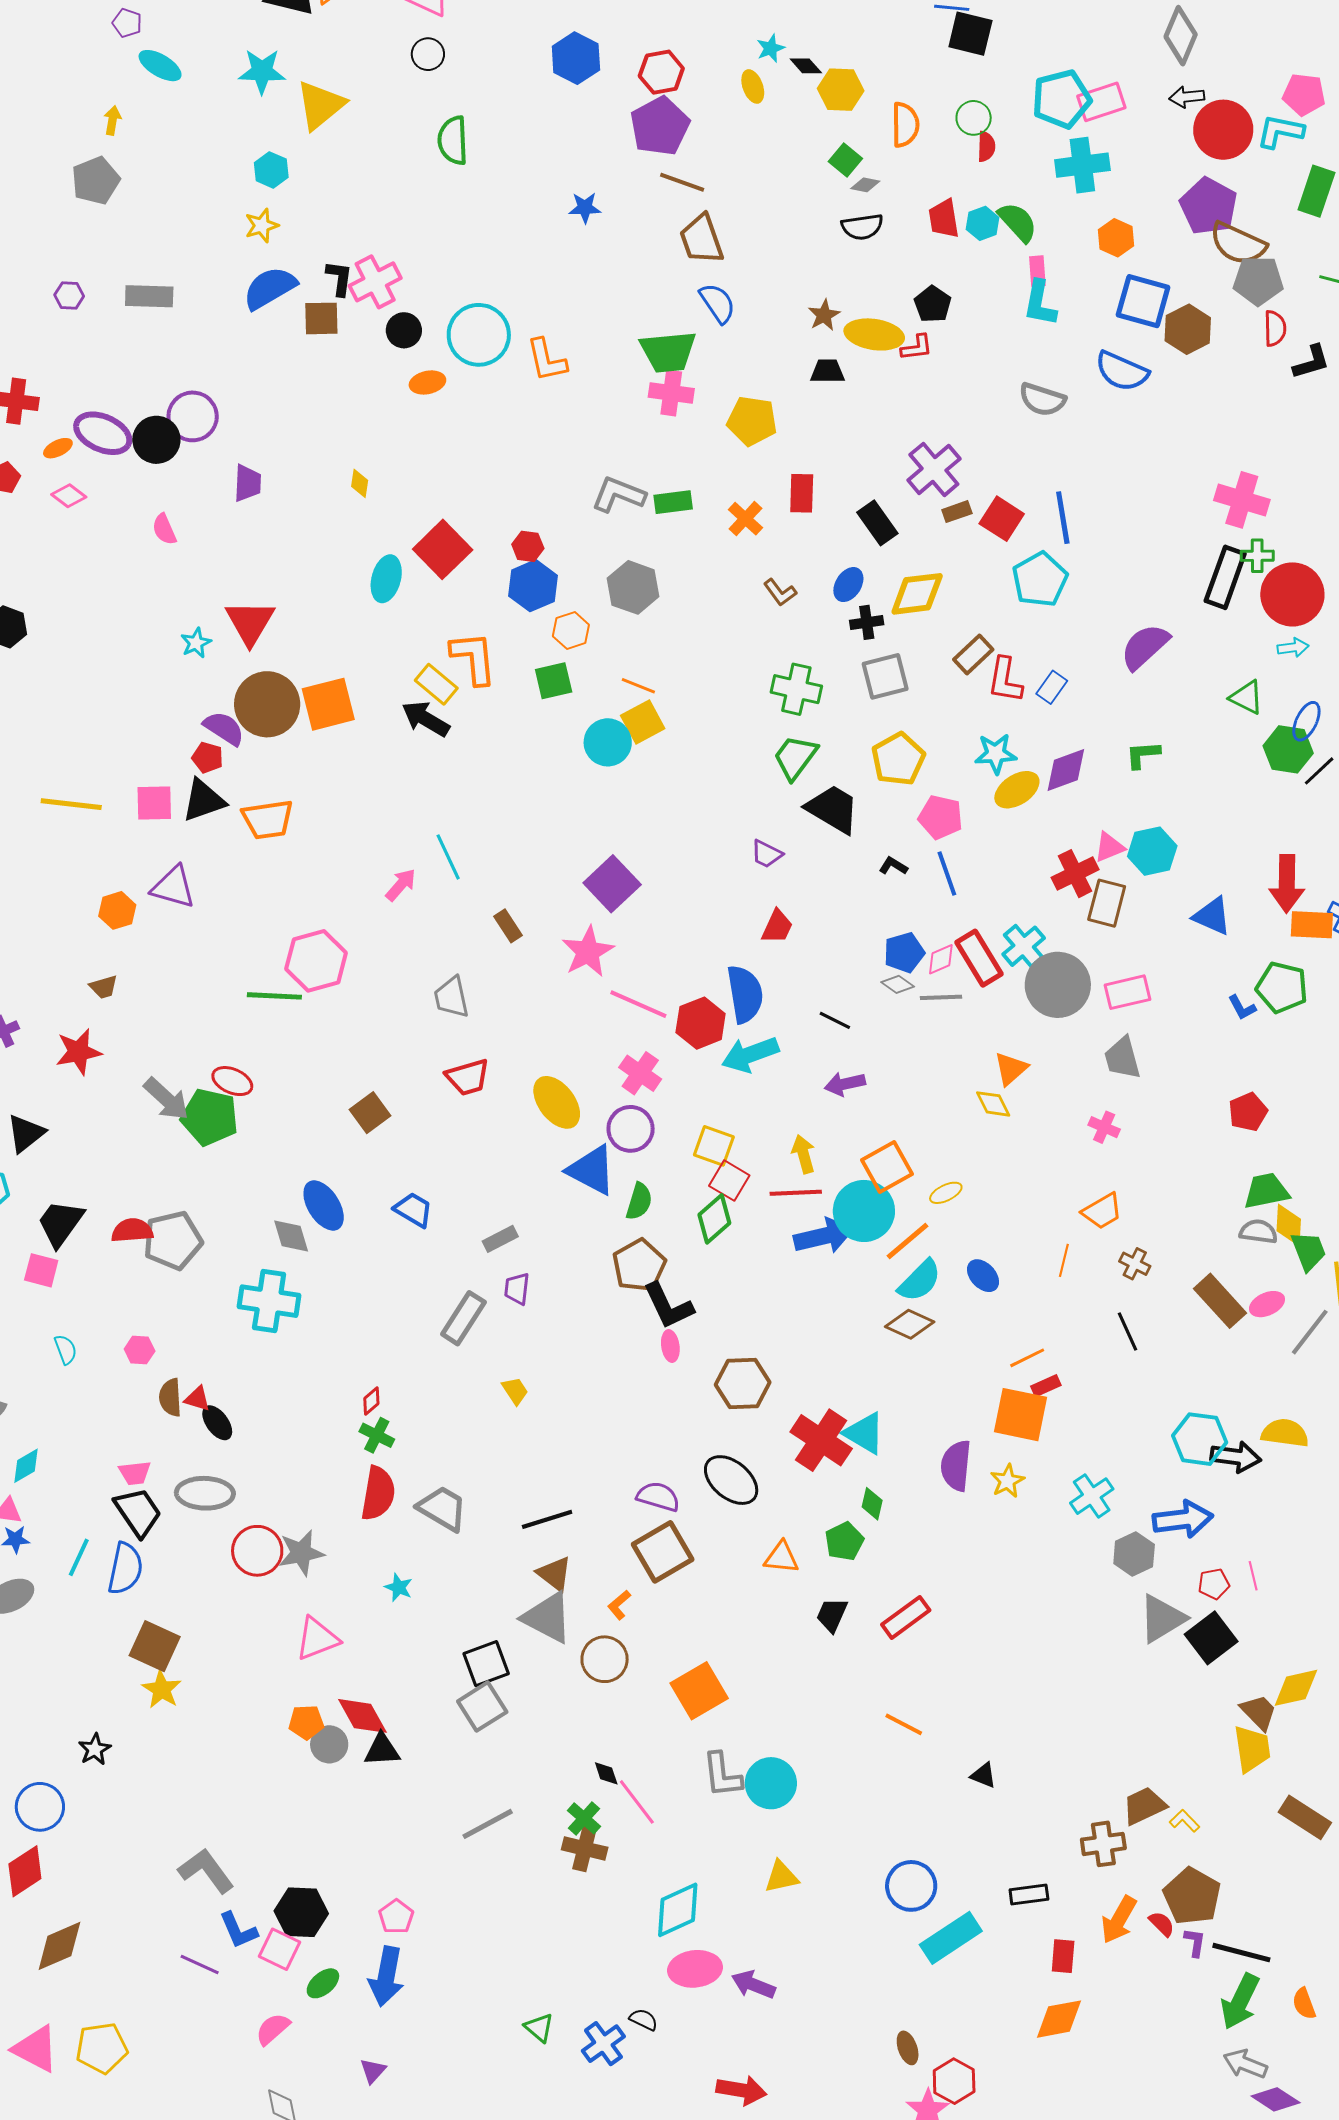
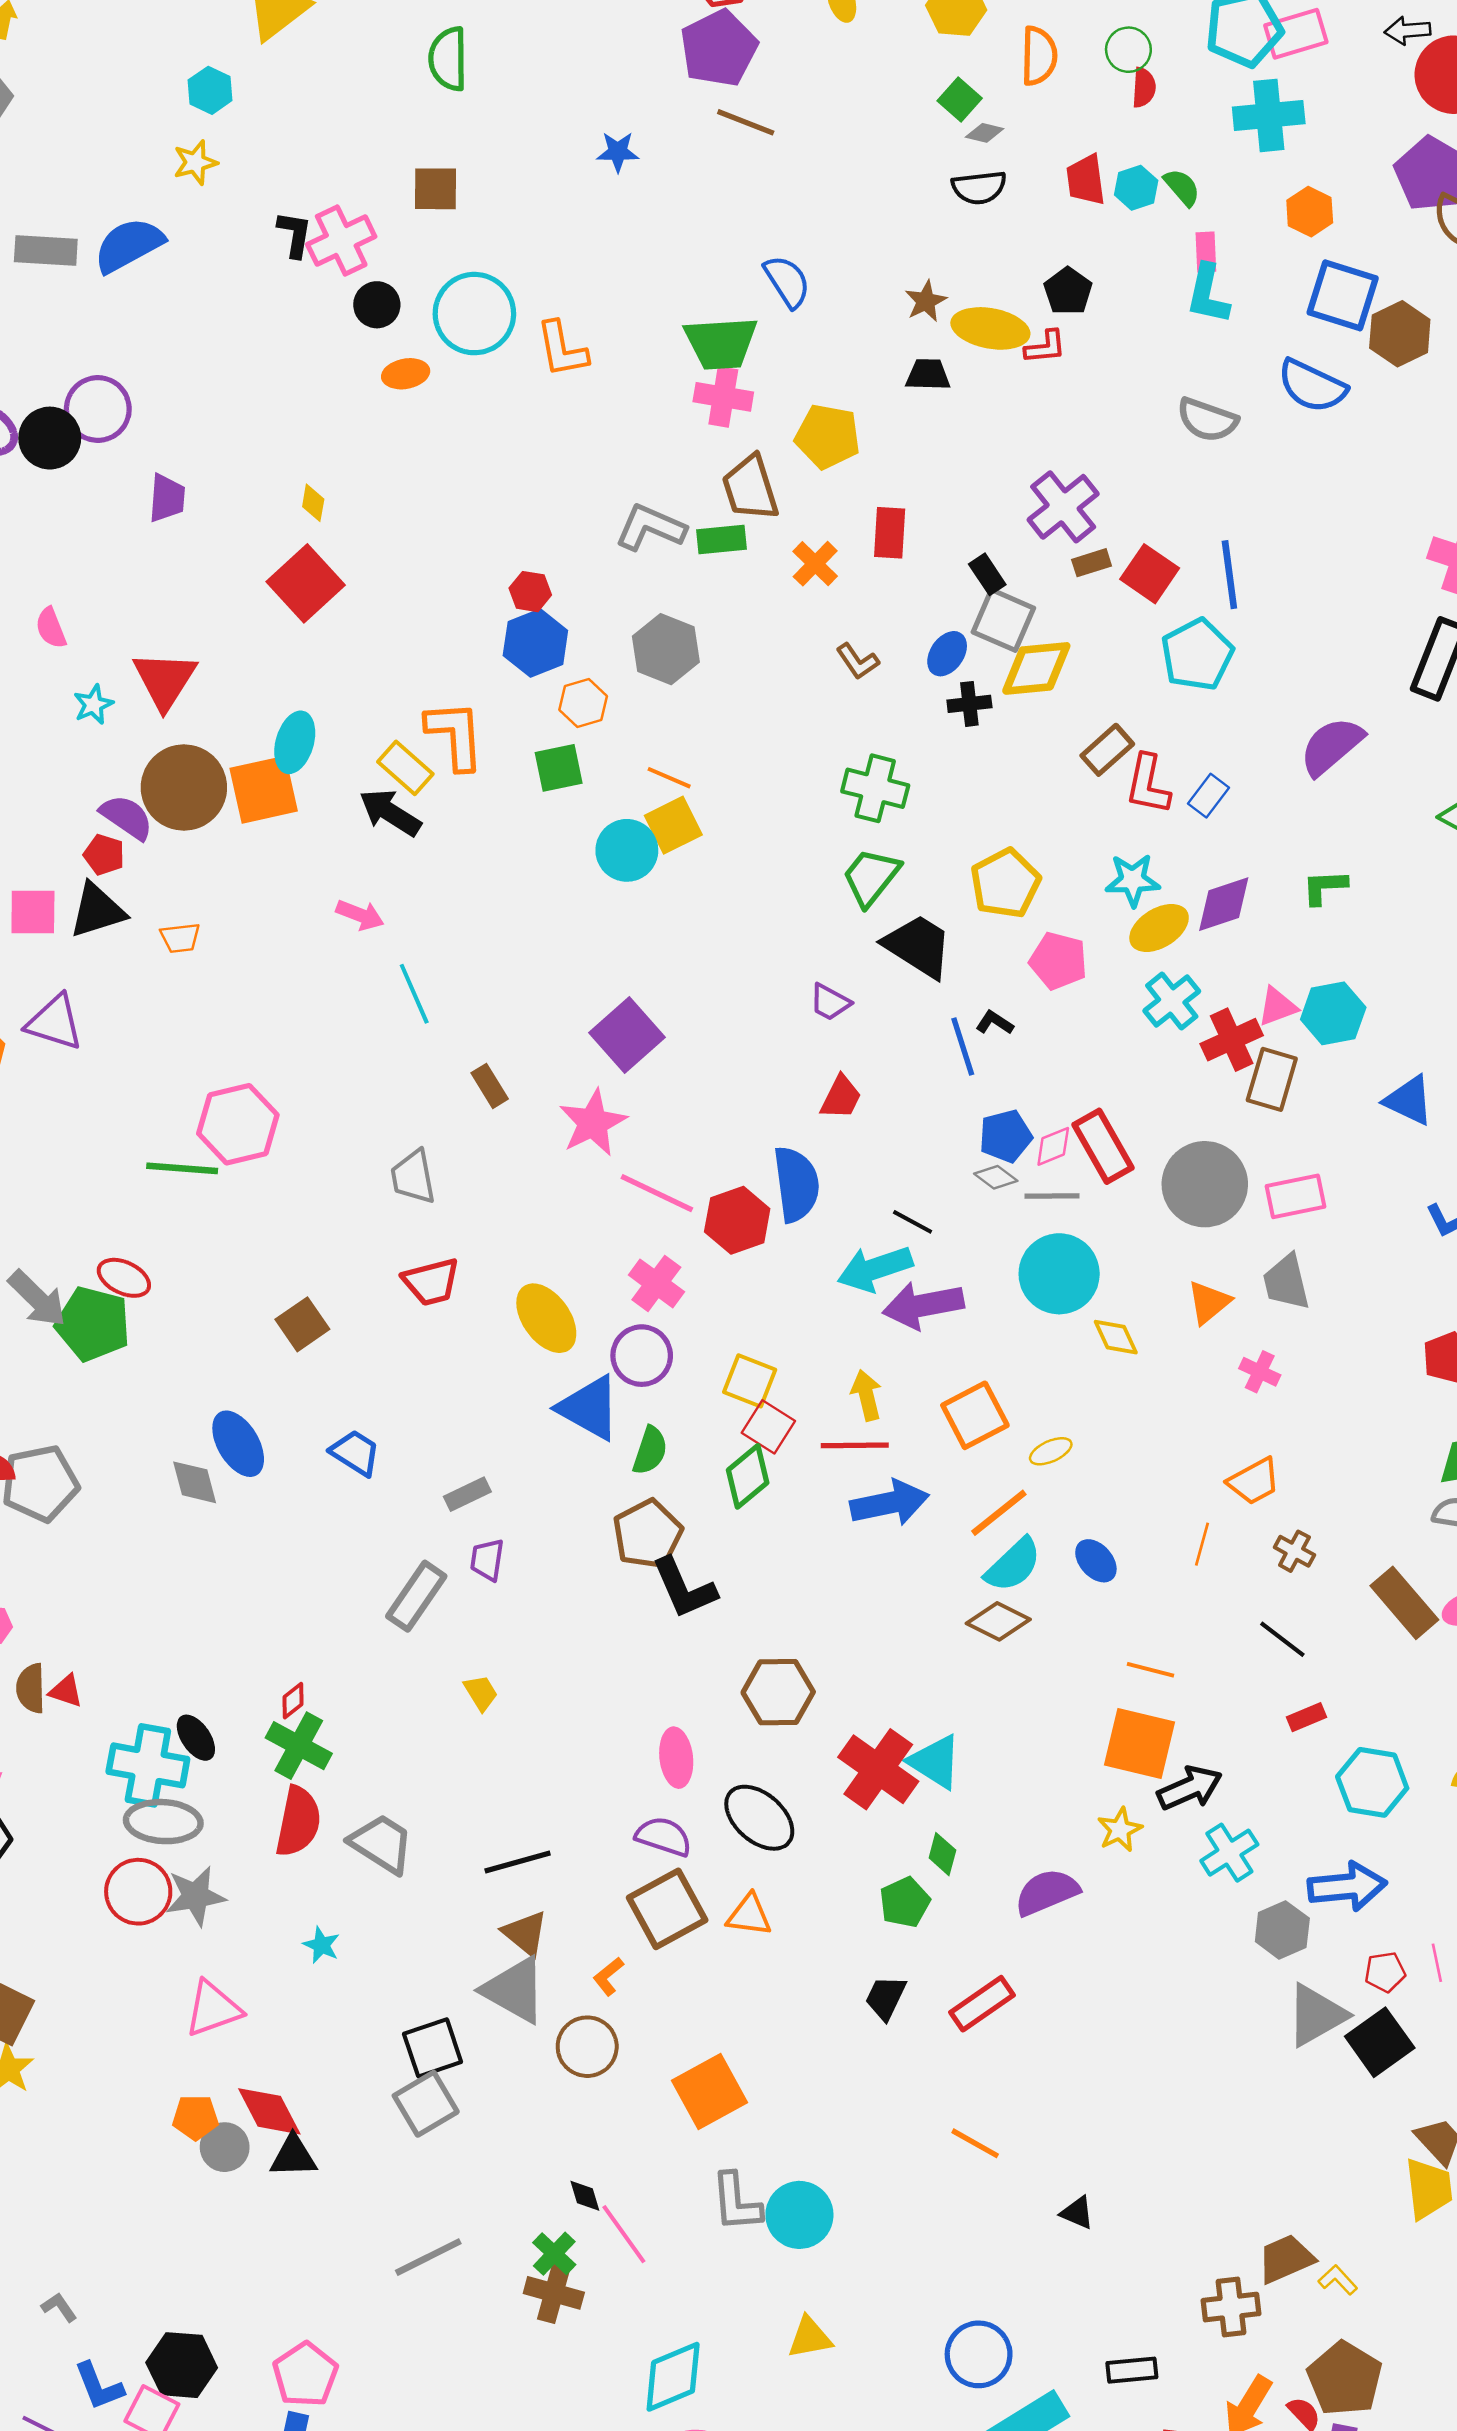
green semicircle: (1018, 222) -> (1182, 187), size x0.7
brown trapezoid: (702, 239) -> (750, 488), moved
blue semicircle: (270, 288) -> (129, 245), moved
brown square: (321, 318) -> (436, 189), moved
black rectangle: (877, 523) -> (987, 574), size x0.7
pink semicircle: (164, 529) -> (51, 628), moved
red square: (443, 549) -> (306, 583), moved
cyan ellipse: (386, 579) -> (295, 742), moved
gray square: (885, 676) -> (1003, 620), moved, turned 36
orange trapezoid: (268, 819) -> (180, 938), size x0.6
blue line: (947, 874) -> (963, 1046), moved
pink arrow: (401, 885) -> (360, 915), moved, turned 69
cyan cross: (1024, 946) -> (1172, 1001), moved
cyan arrow: (750, 1054) -> (875, 1269), moved
orange triangle: (1011, 1069) -> (1209, 1302), moved
purple arrow: (845, 1084) -> (923, 1305), size x1.5
cyan circle: (864, 1211) -> (1059, 1274), moved
cyan cross: (269, 1301) -> (148, 1765), moved
black line: (1128, 1332) -> (1282, 1639), turned -30
pink ellipse: (670, 1346) -> (676, 1758), moved, size x1.4
orange line: (1027, 1358) -> (1150, 1670), turned 39
red rectangle: (1046, 1386) -> (1307, 1717), moved
black ellipse: (217, 1423) -> (196, 1738), moved
green cross: (377, 1435) -> (299, 1746), size x1.4
black arrow: (1236, 1457) -> (1190, 1788), moved, turned -33
purple semicircle: (956, 1466) -> (1047, 1892), moved, turned 60
gray ellipse: (205, 1493) -> (163, 1822), moved
orange triangle: (782, 1557) -> (749, 1915), moved
gray L-shape: (206, 1871) -> (59, 2307), size x0.5
pink pentagon: (396, 1917) -> (305, 2375), size x1.4

